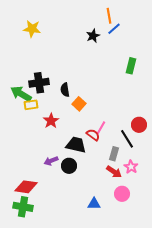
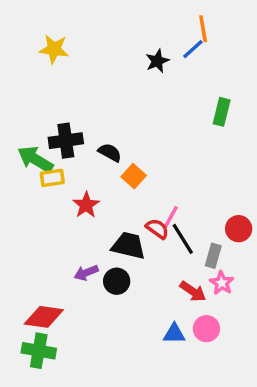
orange line: (109, 16) -> (203, 29), moved
black semicircle: (65, 90) -> (110, 152), turned 128
red circle: (139, 125) -> (239, 229), moved
black line: (127, 139) -> (183, 239), moved
gray rectangle: (114, 154) -> (213, 256), moved
blue triangle: (94, 204) -> (174, 334), moved

